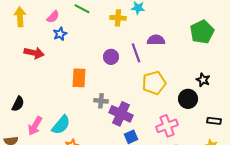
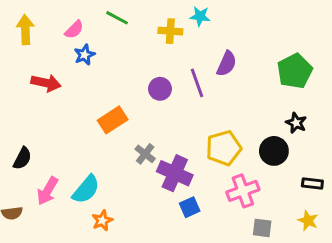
green pentagon: (202, 32) -> (295, 71), moved
purple semicircle: (156, 40) -> (227, 64), turned 114
orange rectangle: (79, 78) -> (113, 120), turned 54
yellow pentagon: (154, 83) -> (224, 148), moved
gray cross: (101, 101) -> (145, 154), turned 32

